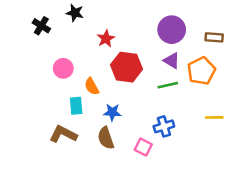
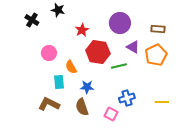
purple circle: (172, 30) -> (120, 23), moved
brown rectangle: (214, 37) -> (158, 29), moved
green line: (168, 85) -> (119, 66), moved
yellow line: (214, 117) -> (162, 102), moved

